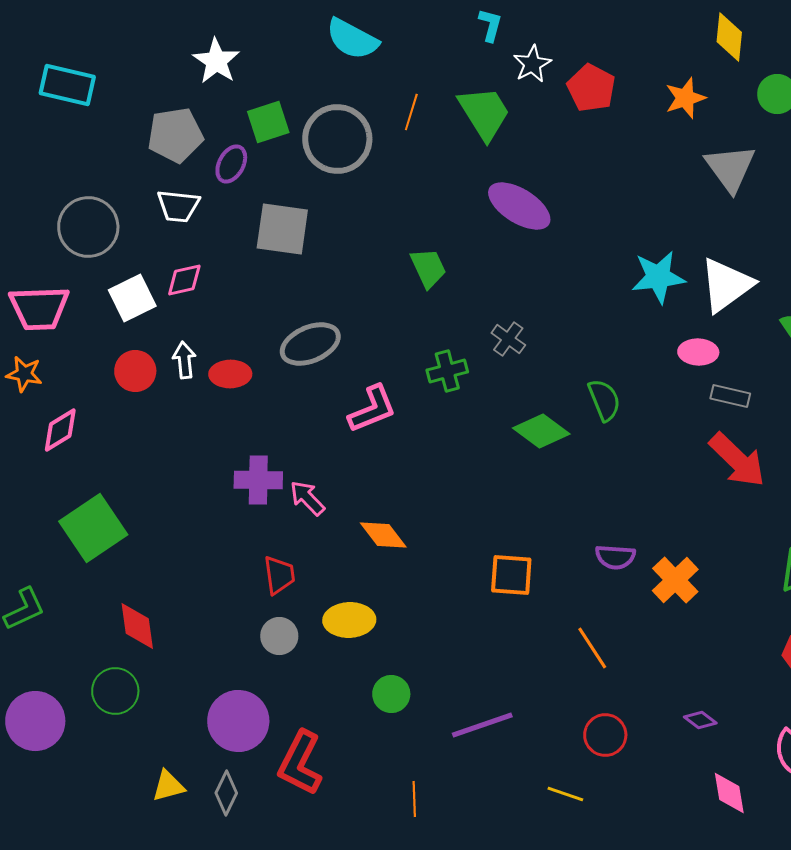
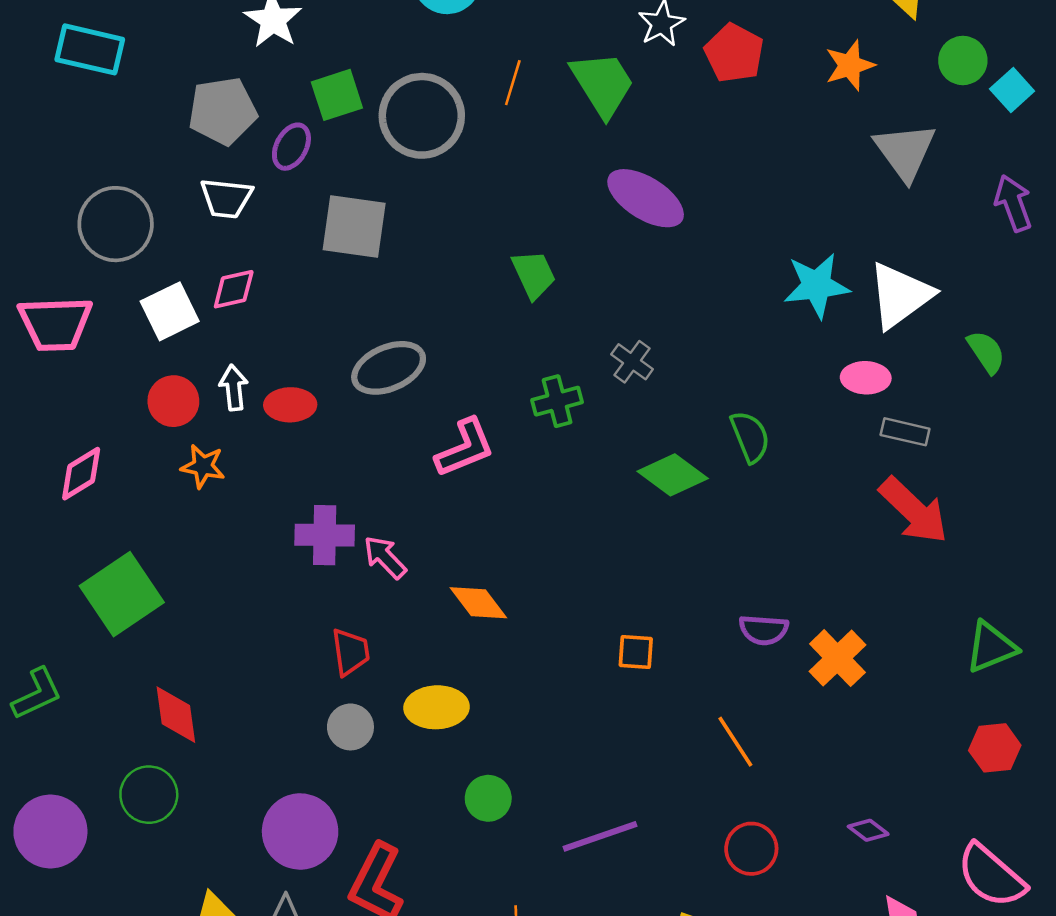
orange star: (24, 374) -> (203, 466), moved
orange square: (511, 575) -> (636, 652), size x0.7

